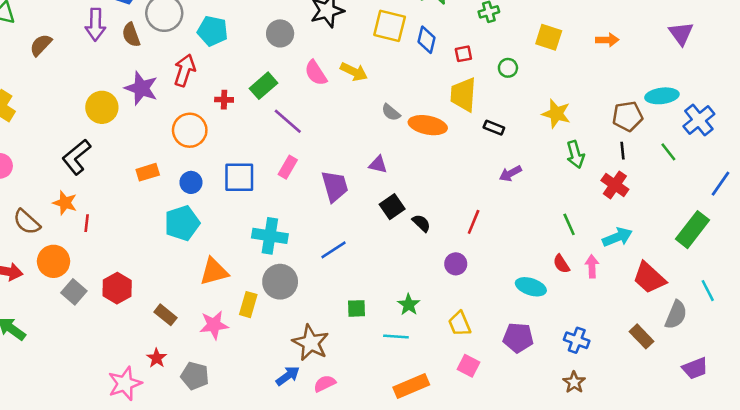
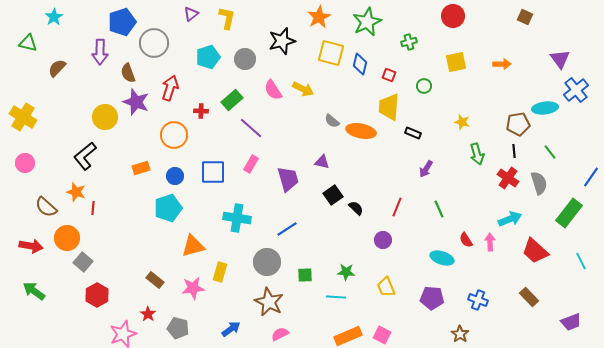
cyan pentagon: (213, 31) -> (208, 57), moved, turned -30
brown semicircle: (131, 35) -> (128, 73), moved
yellow square: (549, 37) -> (456, 62), turned -30
red square: (463, 54) -> (389, 75), turned 32
yellow star: (556, 114) -> (462, 122), size x0.7
blue cross: (699, 120) -> (576, 90), moved
purple arrow: (510, 173) -> (426, 169), turned -30
green line: (569, 224) -> (439, 209), moved
gray circle: (280, 282) -> (267, 262), moved
red hexagon: (117, 288) -> (97, 295), moved
green star: (409, 305) -> (346, 272), turned -30
gray semicircle: (676, 315) -> (539, 183), moved, turned -40
pink square: (468, 366) -> (382, 335), moved
blue arrow: (288, 376) -> (231, 329), moved
brown star: (574, 382) -> (460, 334), moved

